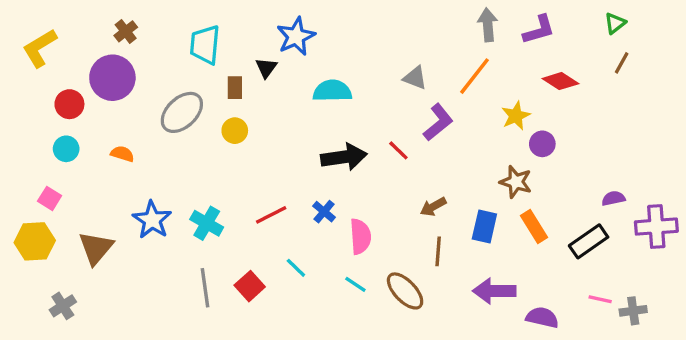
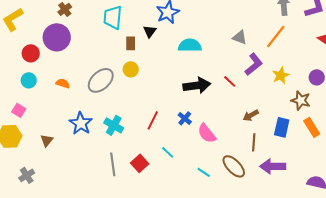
gray ellipse: (182, 112) -> (101, 80), moved
yellow star: (516, 116) -> (281, 75), moved
red line: (271, 215) -> (153, 120), turned -36
pink semicircle: (360, 236) -> (207, 133), turned 145
brown triangle: (96, 248) -> (47, 140), size x0.6
cyan line: (355, 284) -> (204, 172), moved
purple arrow: (494, 291) -> (273, 166), moved

